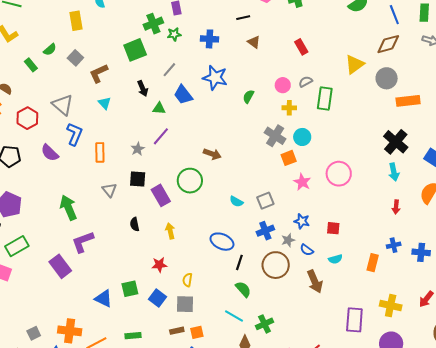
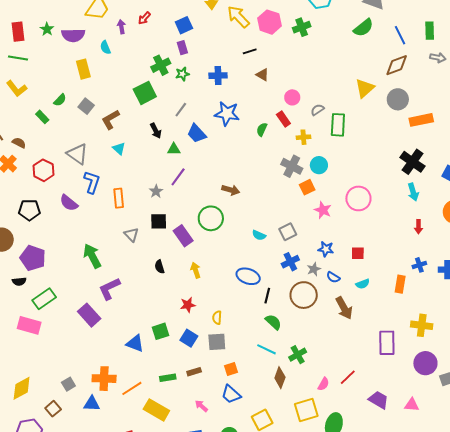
red rectangle: (301, 47) -> (283, 119), moved
pink circle: (283, 85) -> (292, 97), moved
brown rectangle: (177, 331) -> (194, 372), moved

